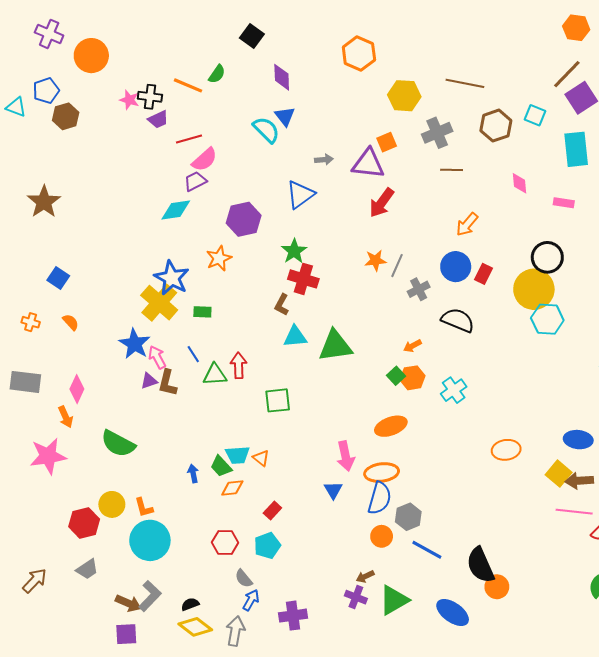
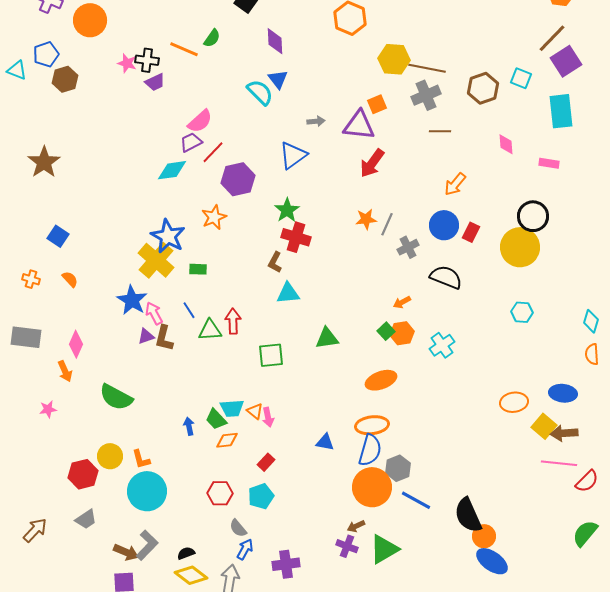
brown line: (465, 83) -> (427, 68), moved
red line: (189, 139) -> (213, 152), moved, turned -30
cyan hexagon: (547, 319) -> (522, 312), moved, size x0.7
green triangle: (335, 346) -> (327, 338), moved, size x0.7
orange ellipse: (506, 450) -> (514, 402), moved
pink star: (48, 456) -> (48, 409), size x0.5
pink arrow: (346, 456) -> (268, 417), moved, size x0.7
blue triangle: (333, 490) -> (325, 442), turned -48
orange circle: (382, 536) -> (372, 487), size x1.8
blue ellipse: (453, 612) -> (492, 561), moved

